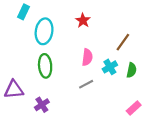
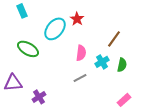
cyan rectangle: (24, 12) -> (22, 11), turned -48
cyan ellipse: (44, 31) -> (55, 29), moved, turned 30
green ellipse: (45, 66) -> (28, 49), moved, turned -55

